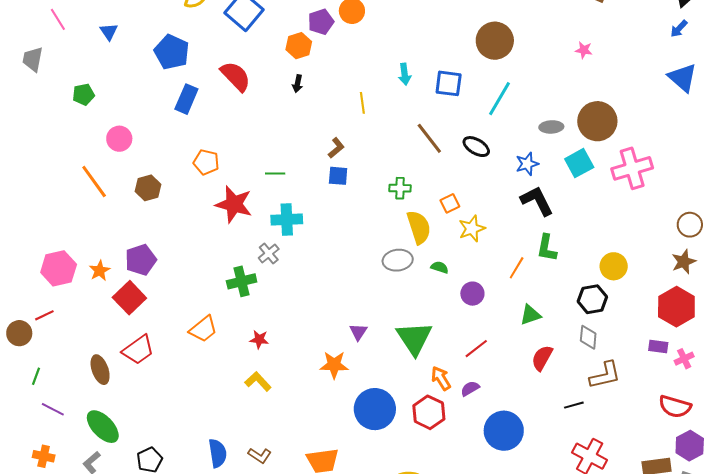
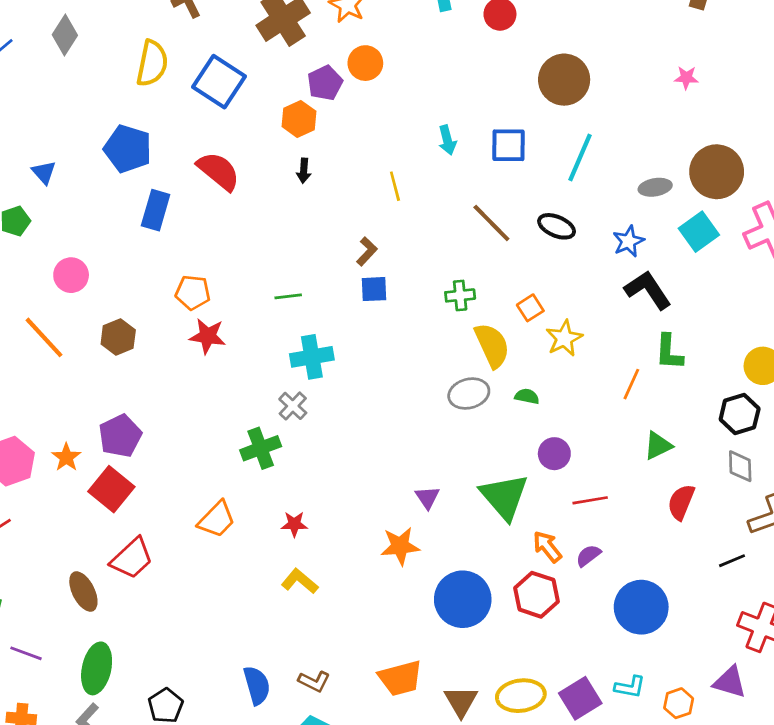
blue triangle: (109, 32) -> (44, 172), moved
red star: (234, 204) -> (208, 336), moved, size x0.7
purple circle: (472, 294) -> (554, 454), moved
red line: (476, 349) -> (590, 500), turned 35
green ellipse: (103, 427) -> (97, 668), turned 63

